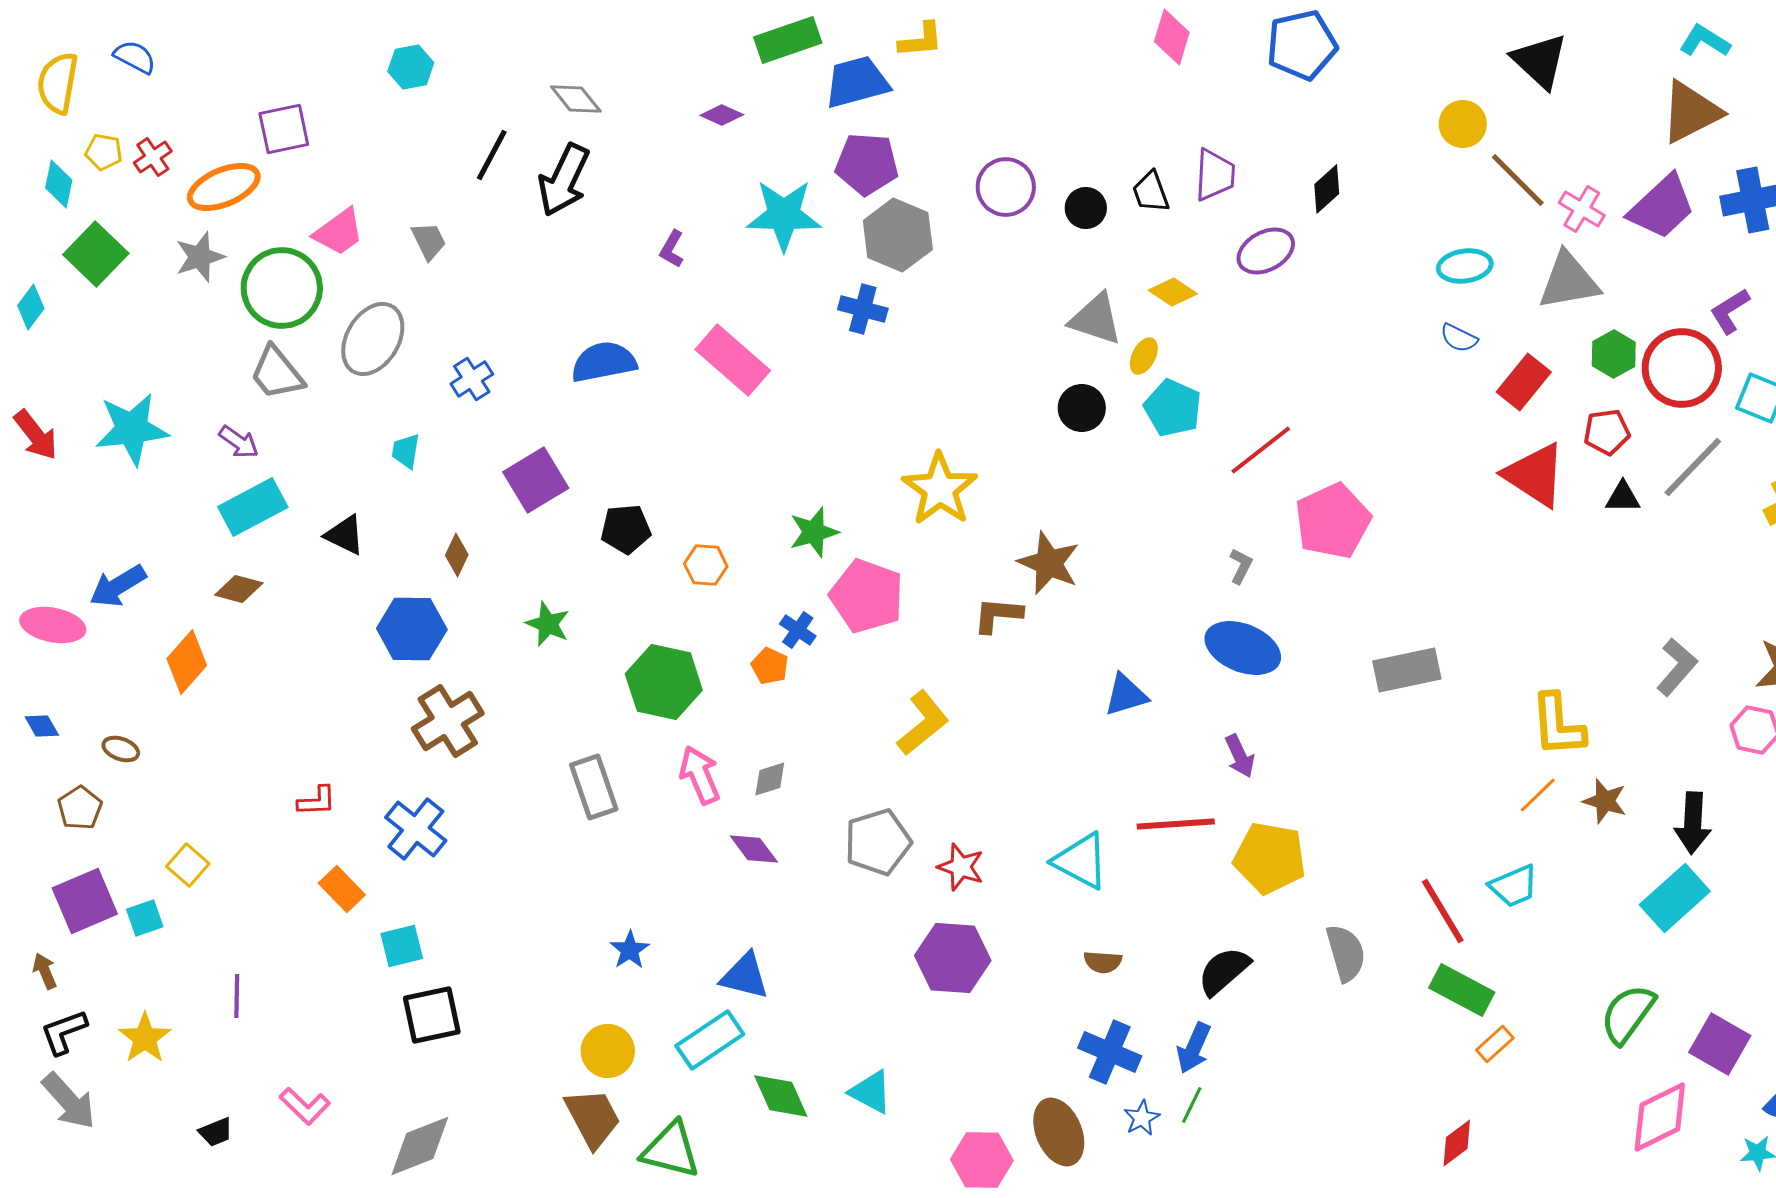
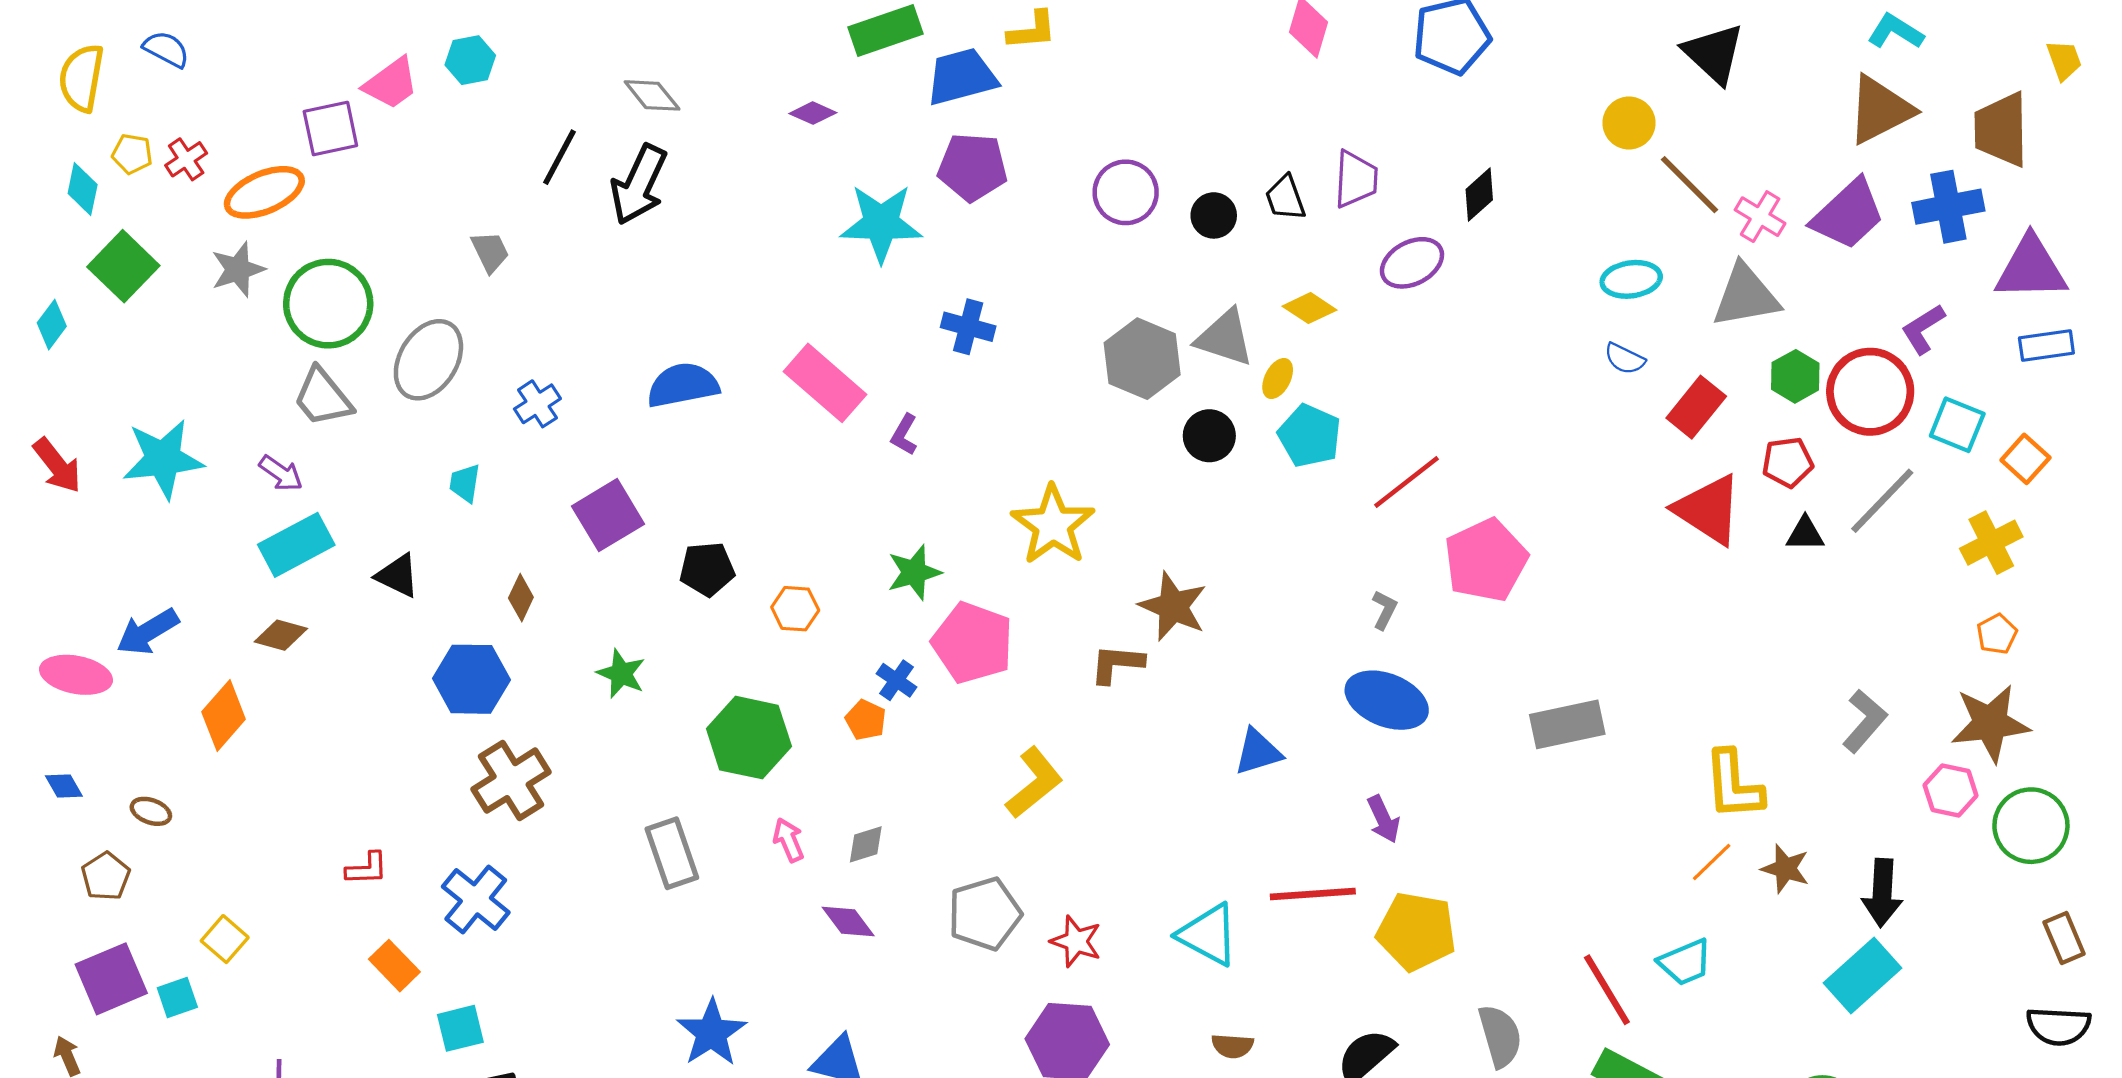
pink trapezoid: (339, 232) -> (391, 83), moved
gray hexagon: (898, 235) -> (1142, 359), moved
purple L-shape: (672, 249) -> (904, 435), moved
pink arrow: (700, 775) -> (789, 840), size x0.7
blue star: (630, 950) -> (712, 1033), size x1.6

